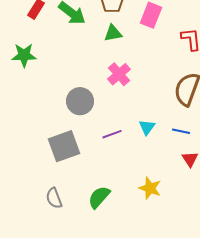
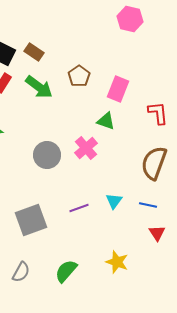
green triangle: (113, 33) -> (106, 121), moved, turned 30
gray circle: (80, 101) -> (47, 155), moved
gray semicircle: (54, 198) -> (21, 272), turned -130

